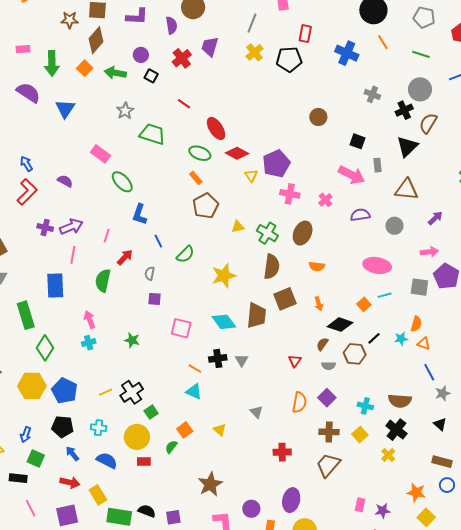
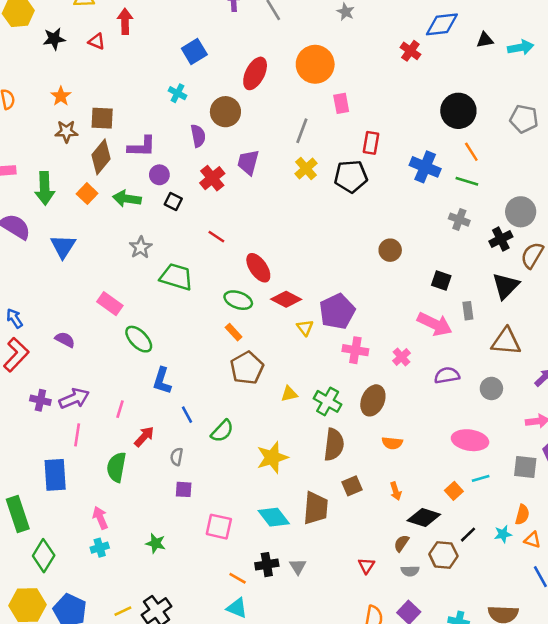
purple L-shape: (137, 16) -> (142, 147), moved
green line: (421, 54) -> (467, 181), moved
brown square: (285, 299) -> (352, 486), size x0.7

